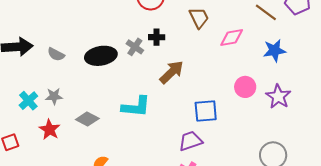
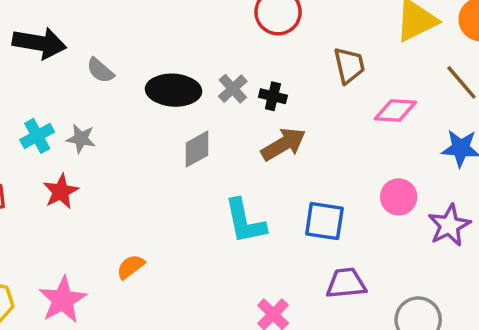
black cross: (157, 37) -> (273, 96), moved
cyan L-shape: (136, 107) -> (245, 221), moved, turned 60
gray diamond: (87, 119) -> (197, 149), moved, turned -70
purple trapezoid: (190, 141) -> (346, 283), moved

